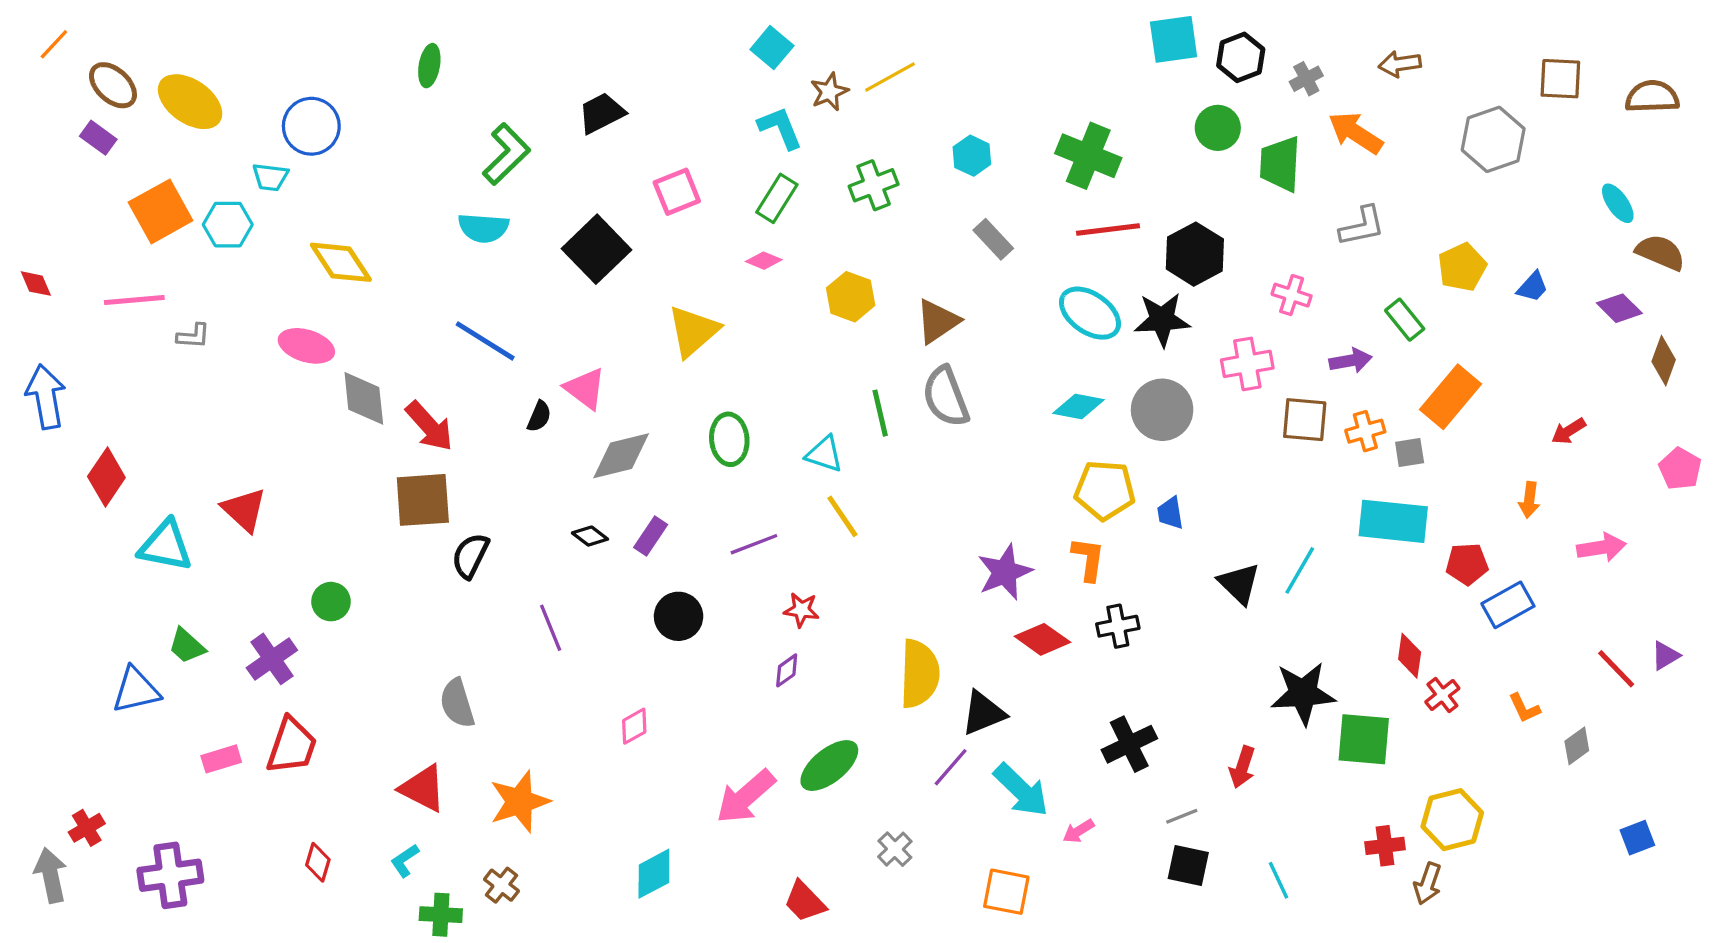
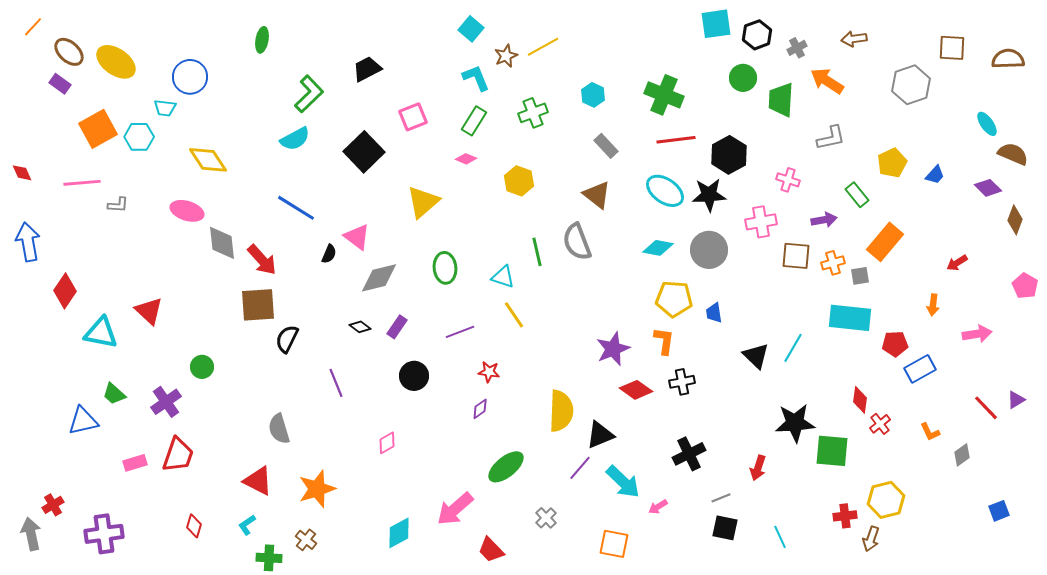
cyan semicircle: (483, 228) -> (295, 139), turned -32
brown triangle: (938, 321) -> (597, 195), moved, turned -48
pink arrow: (746, 797) -> (455, 509), moved

